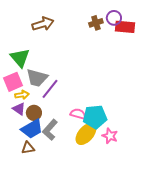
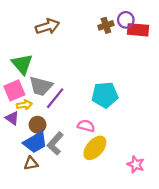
purple triangle: (19, 109) -> (12, 118), moved
cyan pentagon: (95, 117) -> (105, 95), moved
pink star: (110, 136) -> (136, 164), moved

